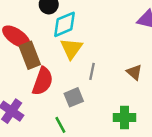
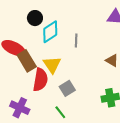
yellow triangle: (71, 49) -> (52, 65), moved
gray line: (92, 71) -> (76, 41), moved

